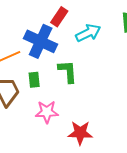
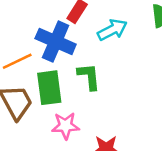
green rectangle: (34, 80) -> (49, 88), size x1.8

